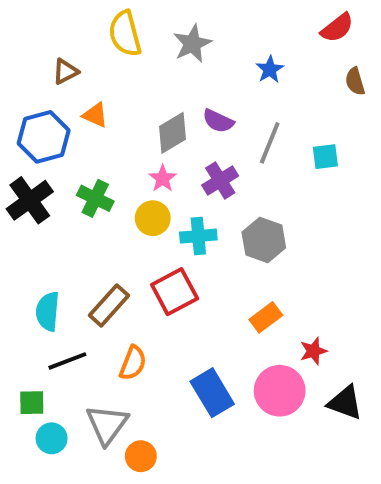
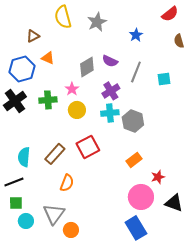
pink star: (163, 179) -> (72, 89), moved
green cross: (95, 198) -> (48, 100), turned -30
cyan cross: (198, 236) -> (110, 113), moved
black line: (67, 361) -> (14, 182), moved
blue rectangle: (212, 393) -> (136, 228), moved

